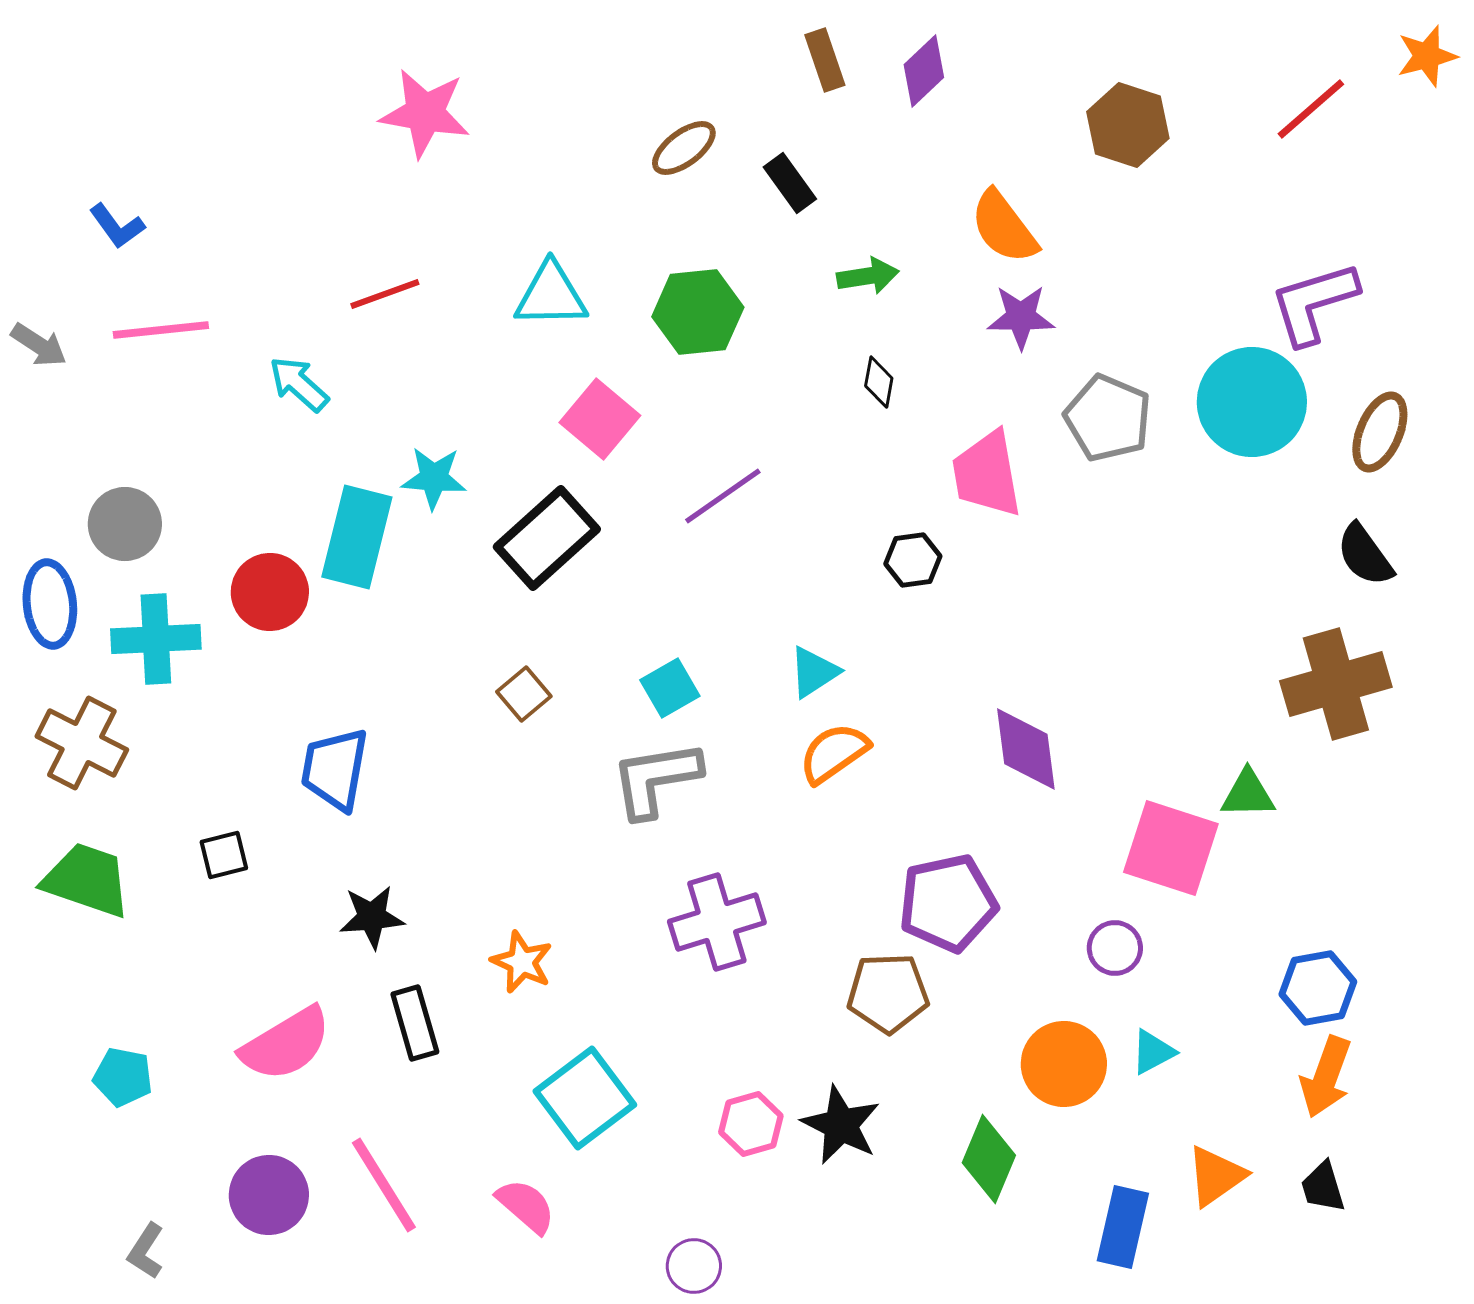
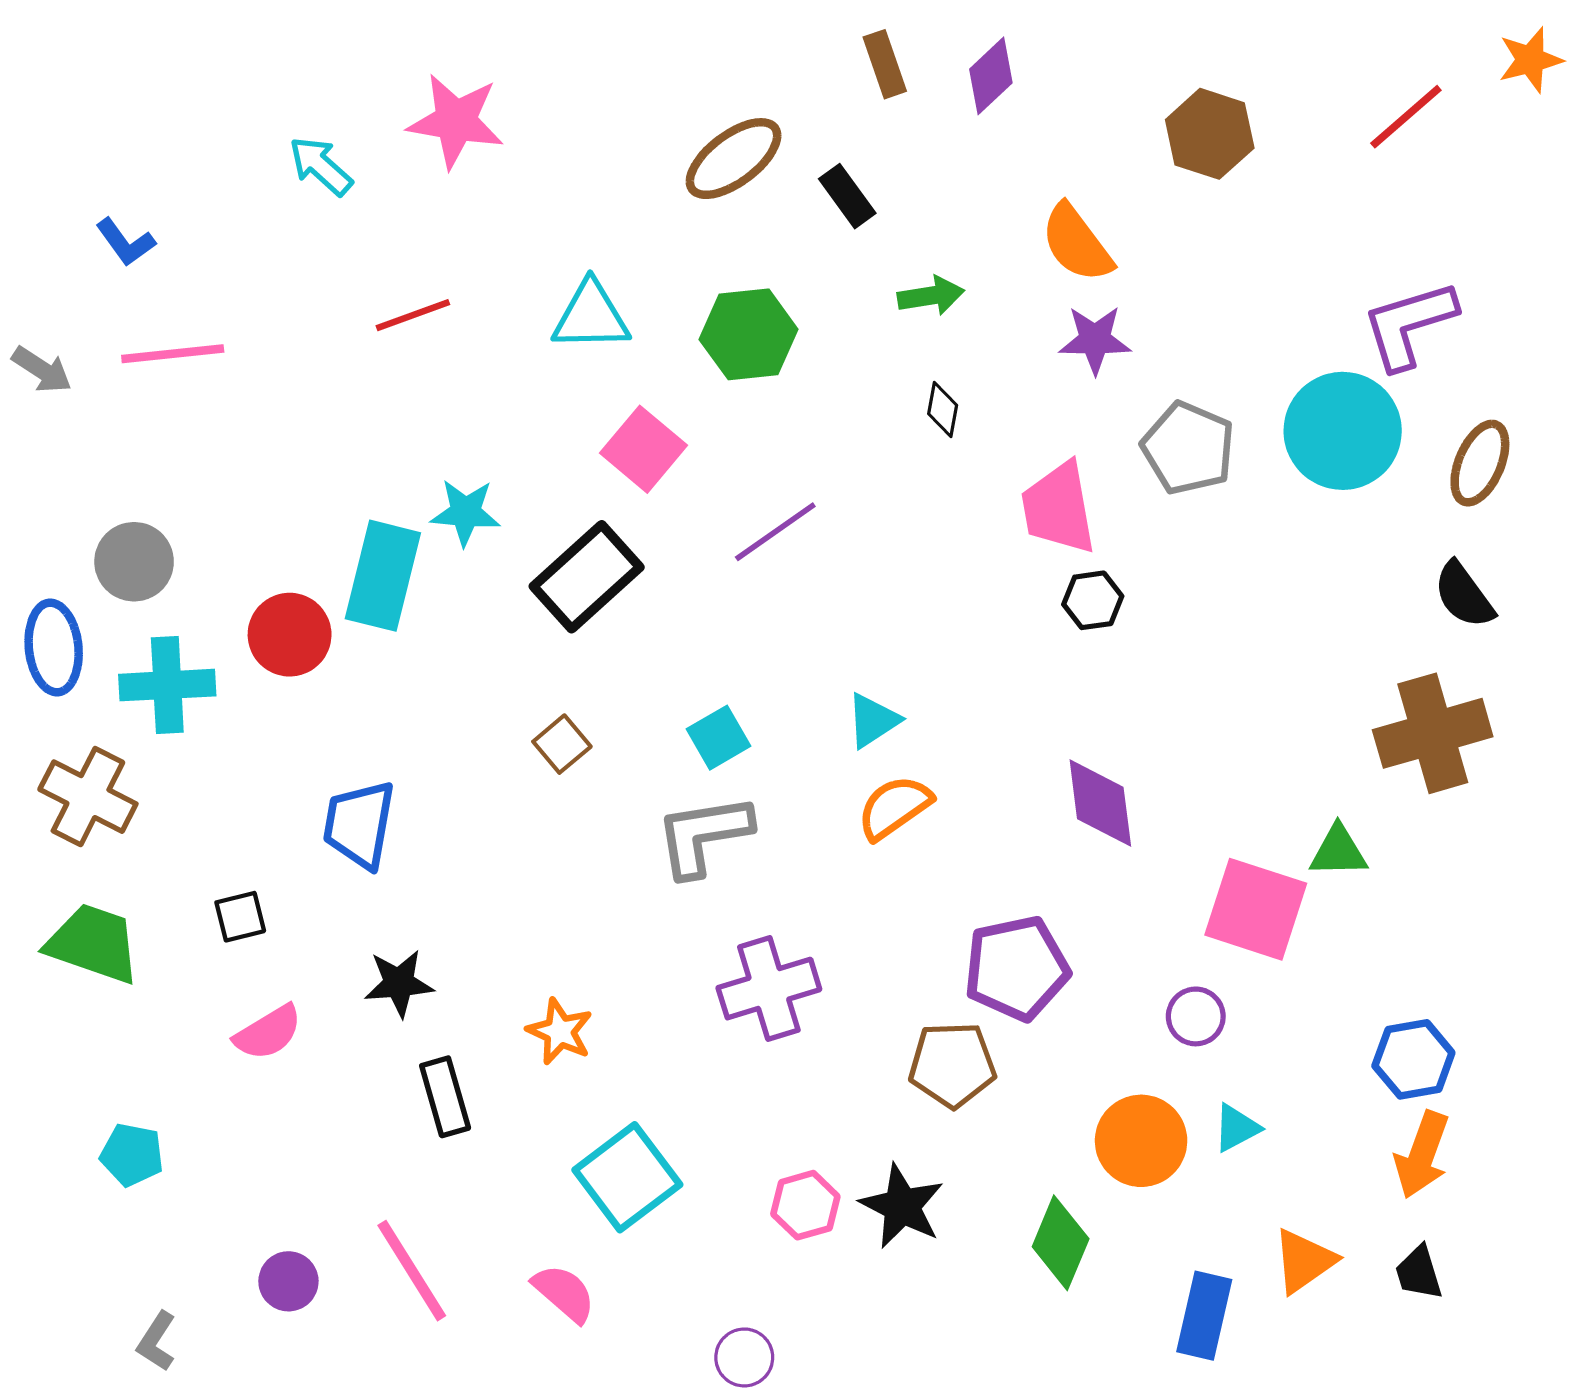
brown ellipse: (684, 148) -> (734, 159), size x1.4
cyan arrow: (299, 384) -> (321, 166), moved
black hexagon: (913, 560) -> (1093, 600), moved
pink semicircle: (286, 1044) -> (268, 1033), moved, size x0.7
purple circle: (269, 1195) -> (288, 1281), size x0.7

